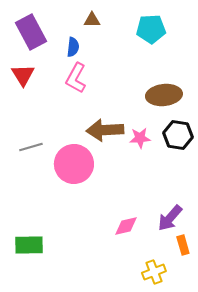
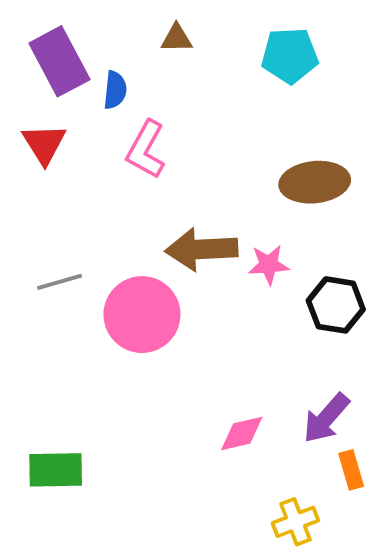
blue semicircle: (73, 47) -> (115, 90), moved
black hexagon: (178, 135) -> (336, 305), moved

